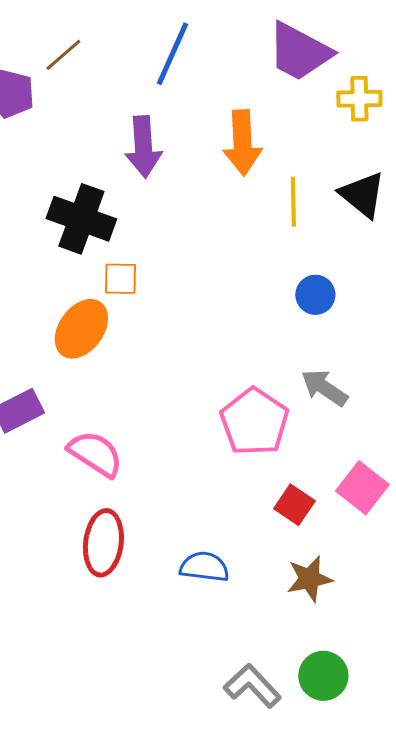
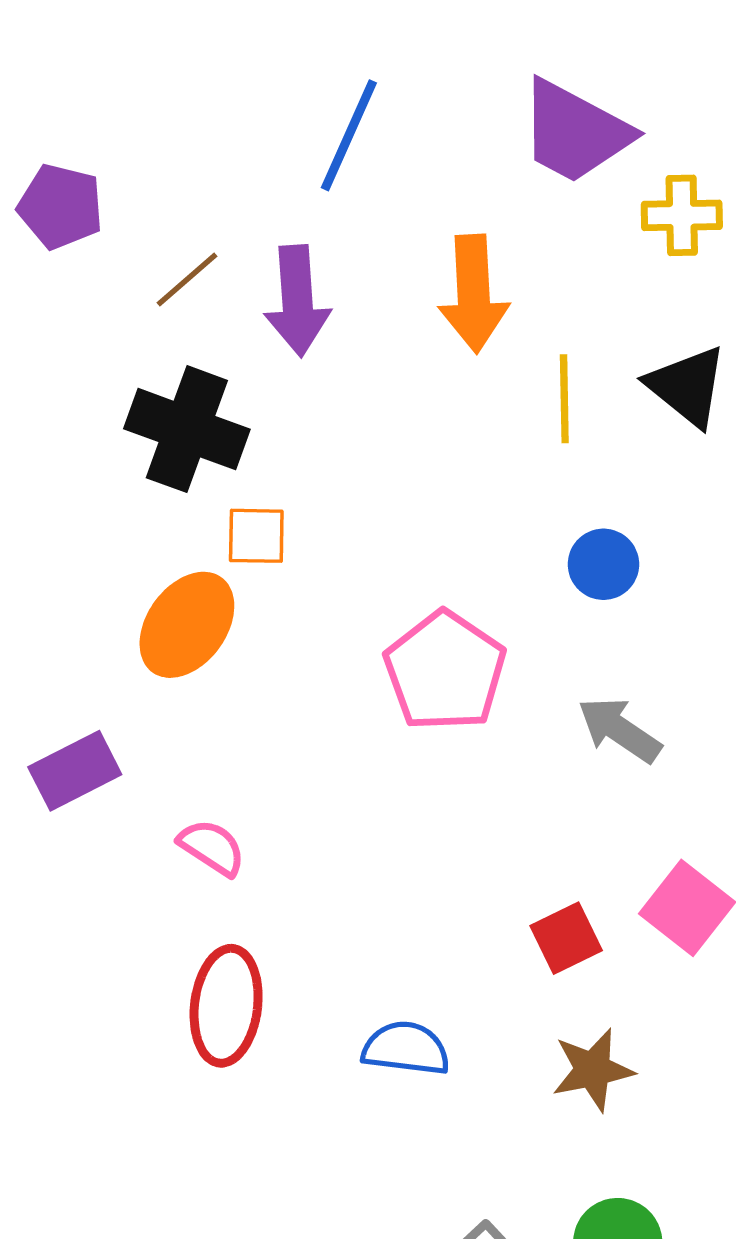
brown line: (63, 55) -> (187, 279), moved
pink pentagon: (254, 422) -> (445, 671), moved
pink semicircle: (95, 454) -> (212, 847), size x0.7
red square: (294, 505) -> (566, 938), turned 30

